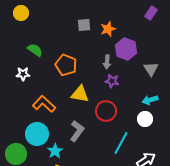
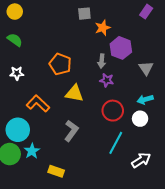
gray square: (84, 25) -> (84, 14), moved
green semicircle: (35, 50) -> (15, 40), moved
red circle: (106, 111) -> (113, 111), moved
cyan circle: (37, 134) -> (18, 130), moved
cyan star: (55, 151) -> (32, 151), moved

